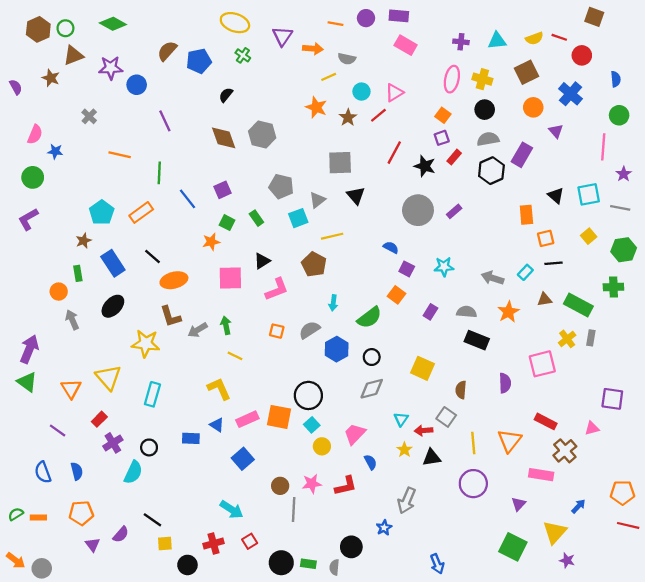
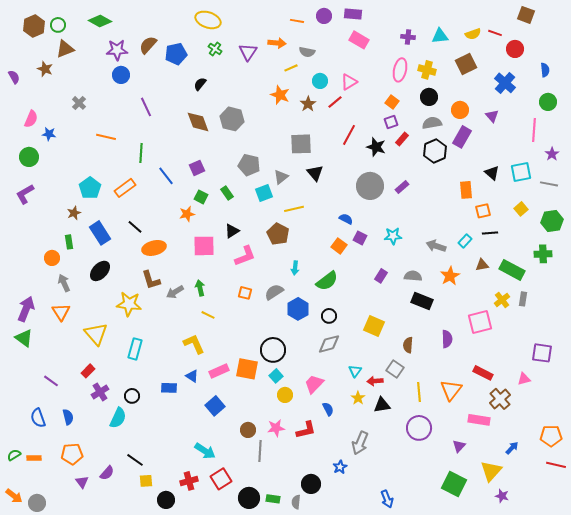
purple triangle: (282, 36) -> (248, 52), moved
purple star: (111, 68) -> (117, 50), moved
orange circle: (533, 107) -> (460, 110), moved
orange square: (397, 295) -> (339, 246), moved
orange triangle: (71, 389) -> (61, 312), moved
red square: (250, 541) -> (221, 479), size x1.5

